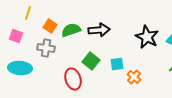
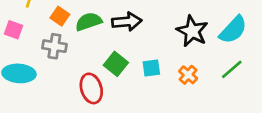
orange cross: (134, 77) -> (188, 75), moved

